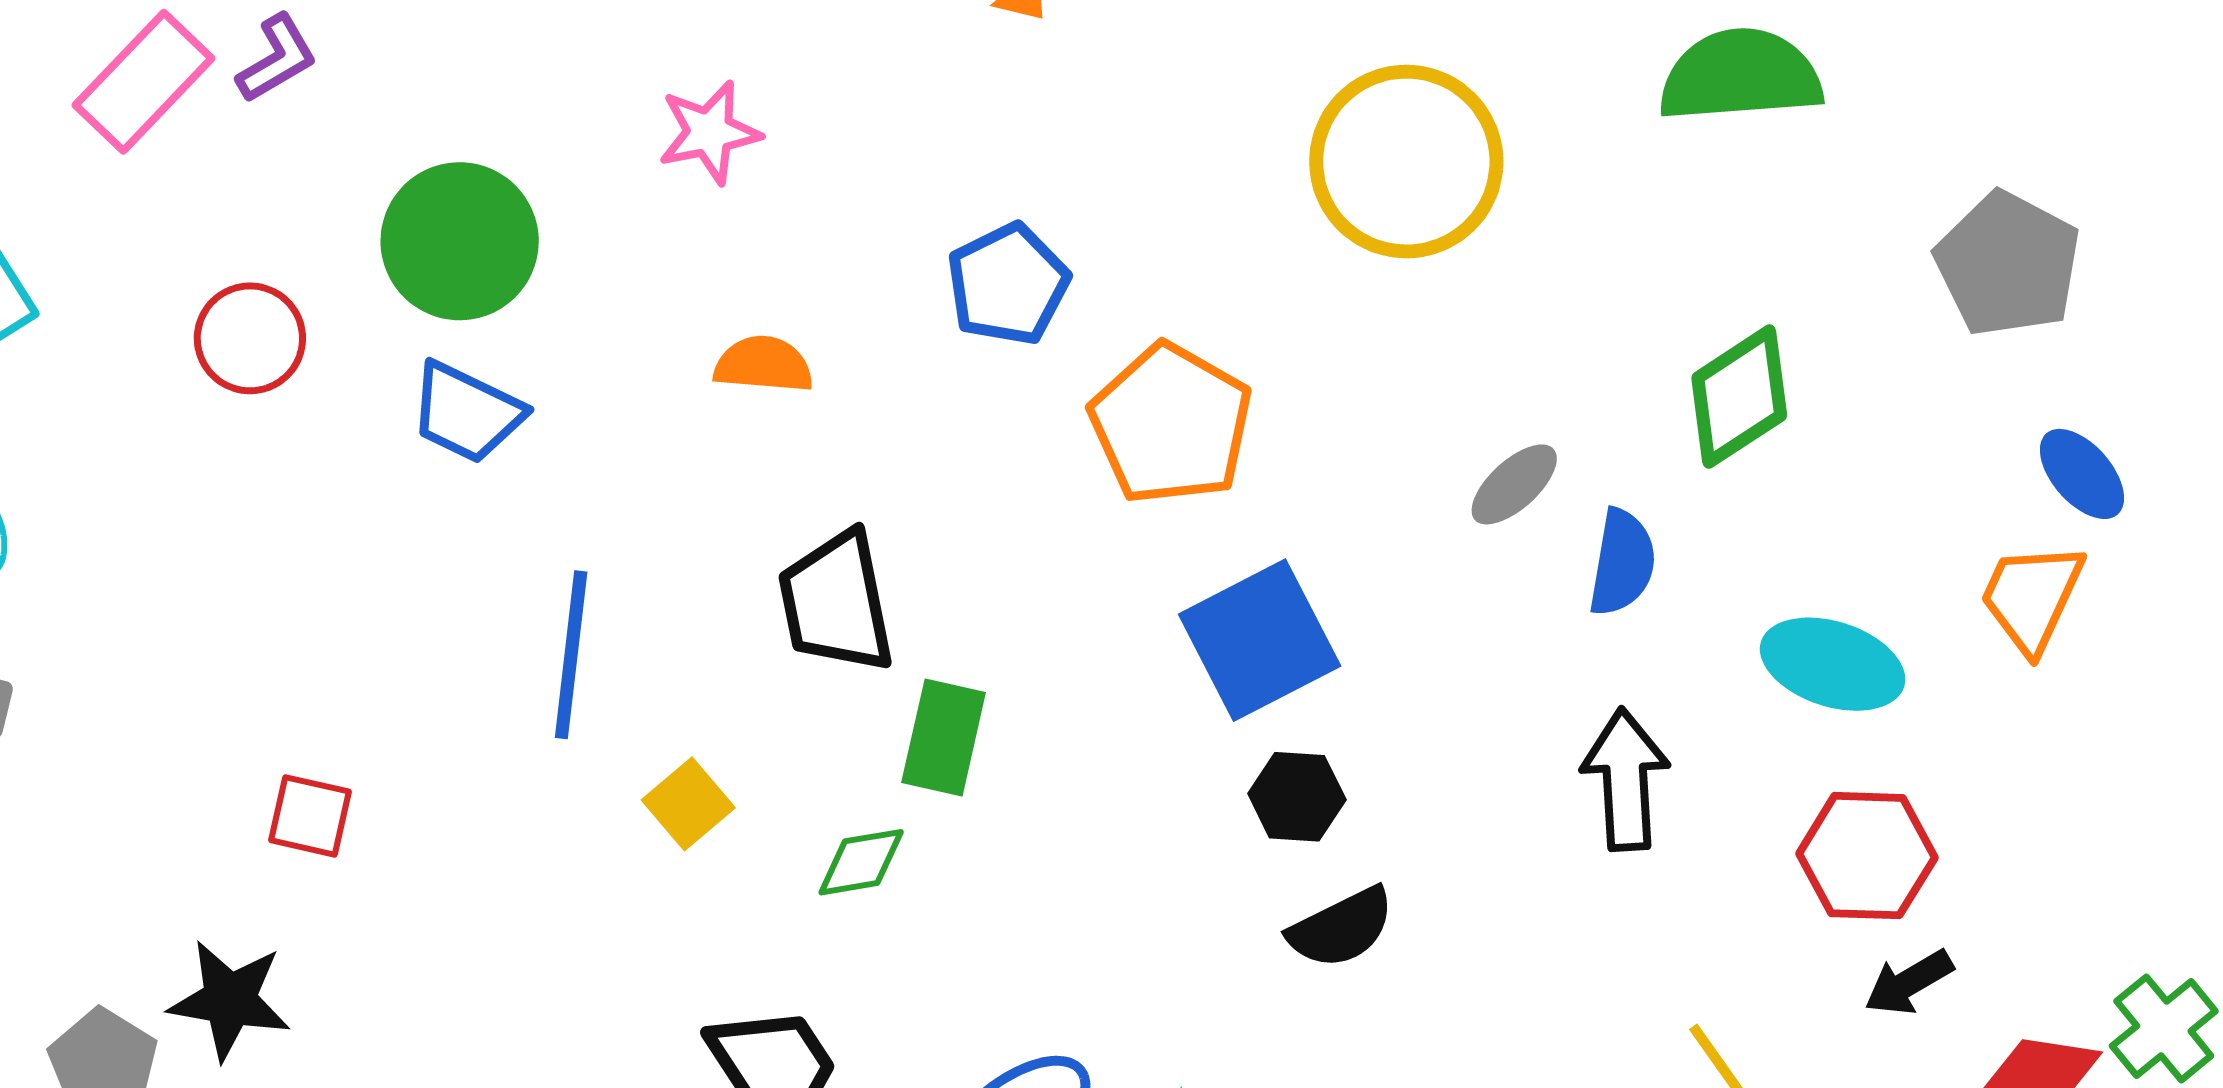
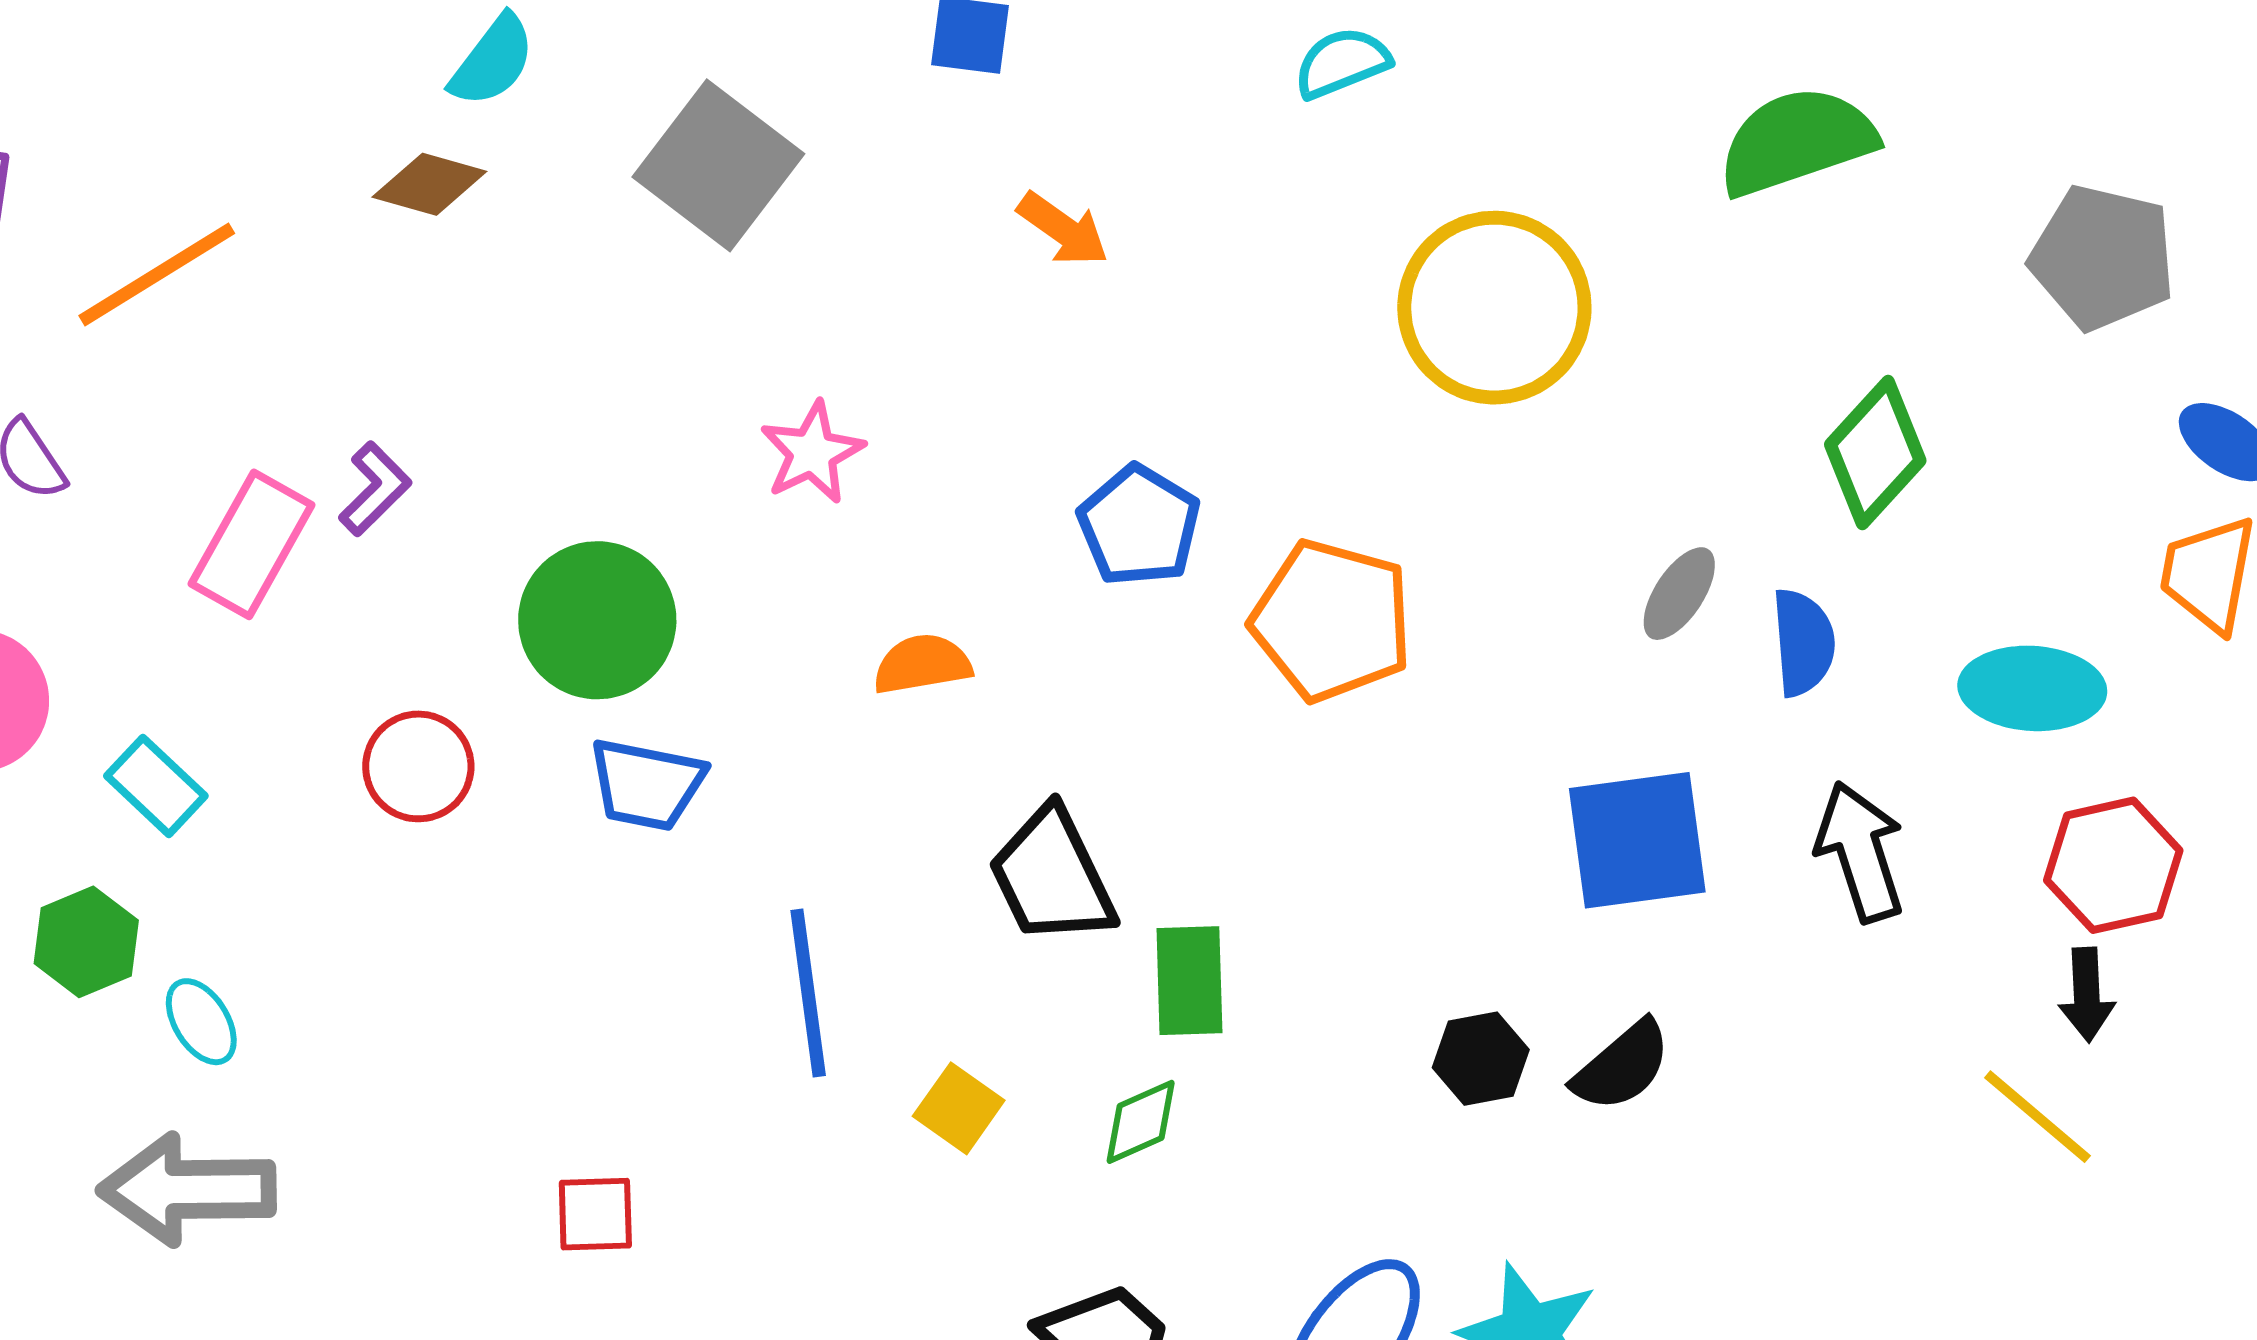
blue square: (1260, 640) -> (1637, 840), moved, turned 34
black hexagon: (1297, 797) -> (1481, 1059), moved
black arrow: (1909, 982) -> (2087, 995), moved, turned -48

